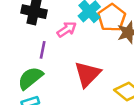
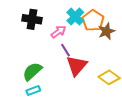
purple line: (43, 50) -> (65, 50), moved, turned -40

